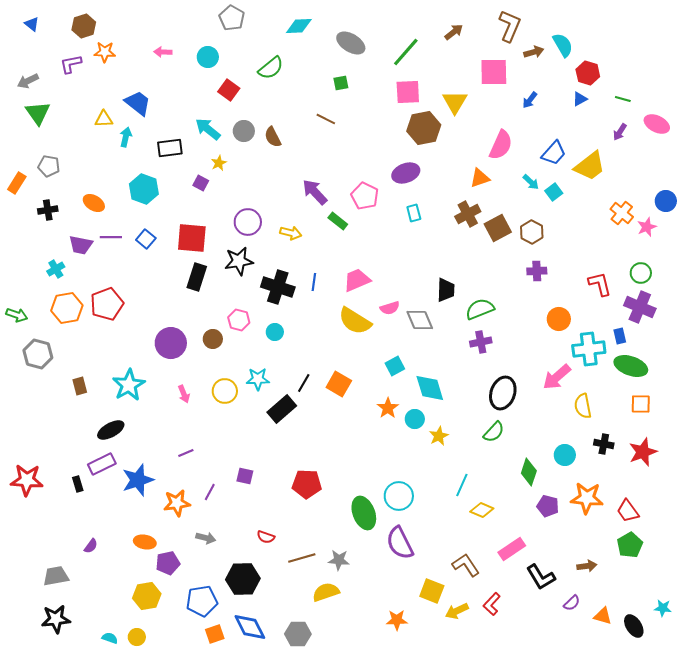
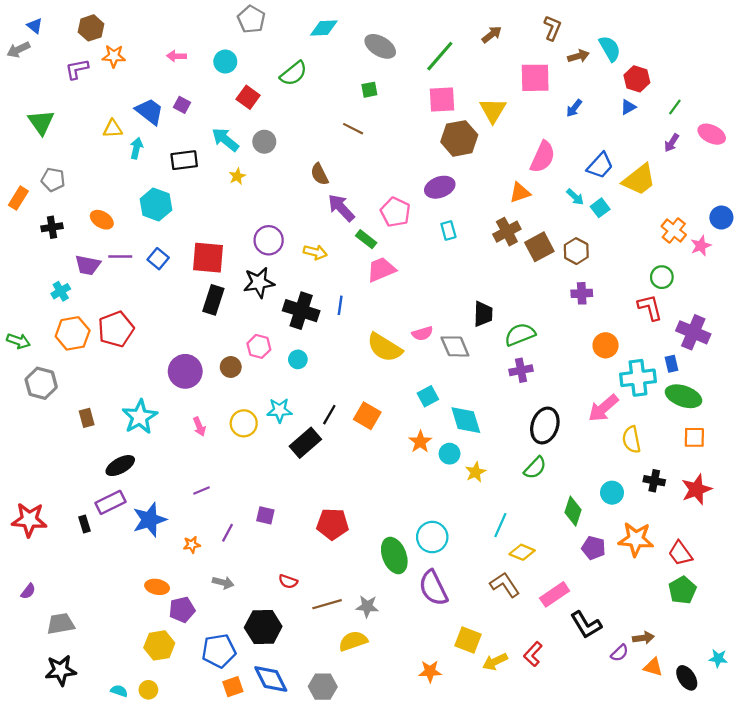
brown L-shape: (510, 26) -> (552, 28), size x0.7
gray arrow: (28, 81) -> (18, 50), moved
green line: (623, 99) -> (675, 107), turned -70
brown semicircle: (273, 137) -> (320, 174), moved
purple square: (201, 183) -> (182, 105), moved
green circle: (641, 273) -> (662, 277), moved
pink trapezoid: (357, 280) -> (381, 270), moved
orange star: (177, 503) -> (192, 545), size x0.6
purple semicircle: (91, 546) -> (28, 591), moved
brown L-shape: (466, 565) -> (505, 585), moved
brown arrow: (587, 566) -> (643, 638), moved

